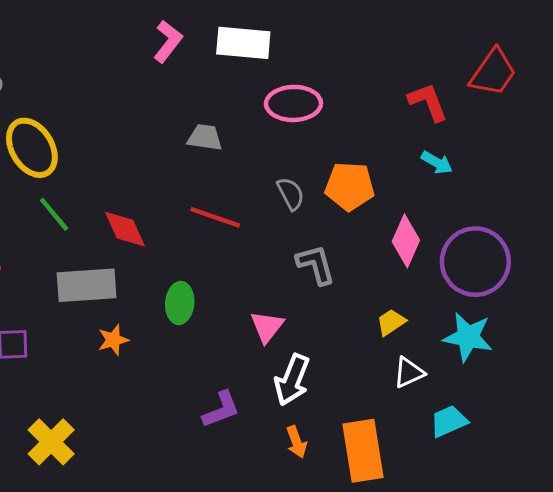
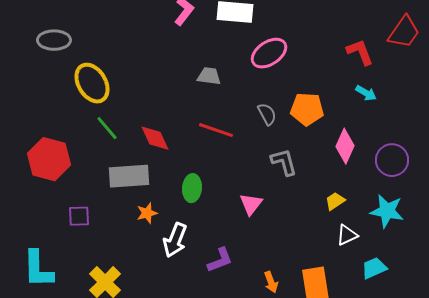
pink ellipse: (294, 103) -> (269, 53), turned -33
purple circle: (475, 262) -> (392, 160), size x0.7
white arrow: (292, 380) -> (175, 240), moved

